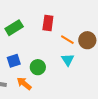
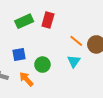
red rectangle: (48, 23) -> (48, 20), moved

